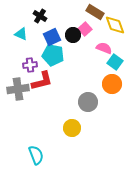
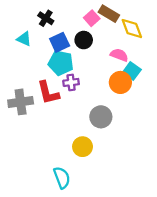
pink square: (85, 29) -> (92, 18), moved
purple cross: (30, 65) -> (71, 82), moved
red L-shape: (42, 81) -> (48, 93), turned 90
orange circle: (112, 84) -> (120, 82), moved
cyan semicircle: (36, 155) -> (62, 178), moved

